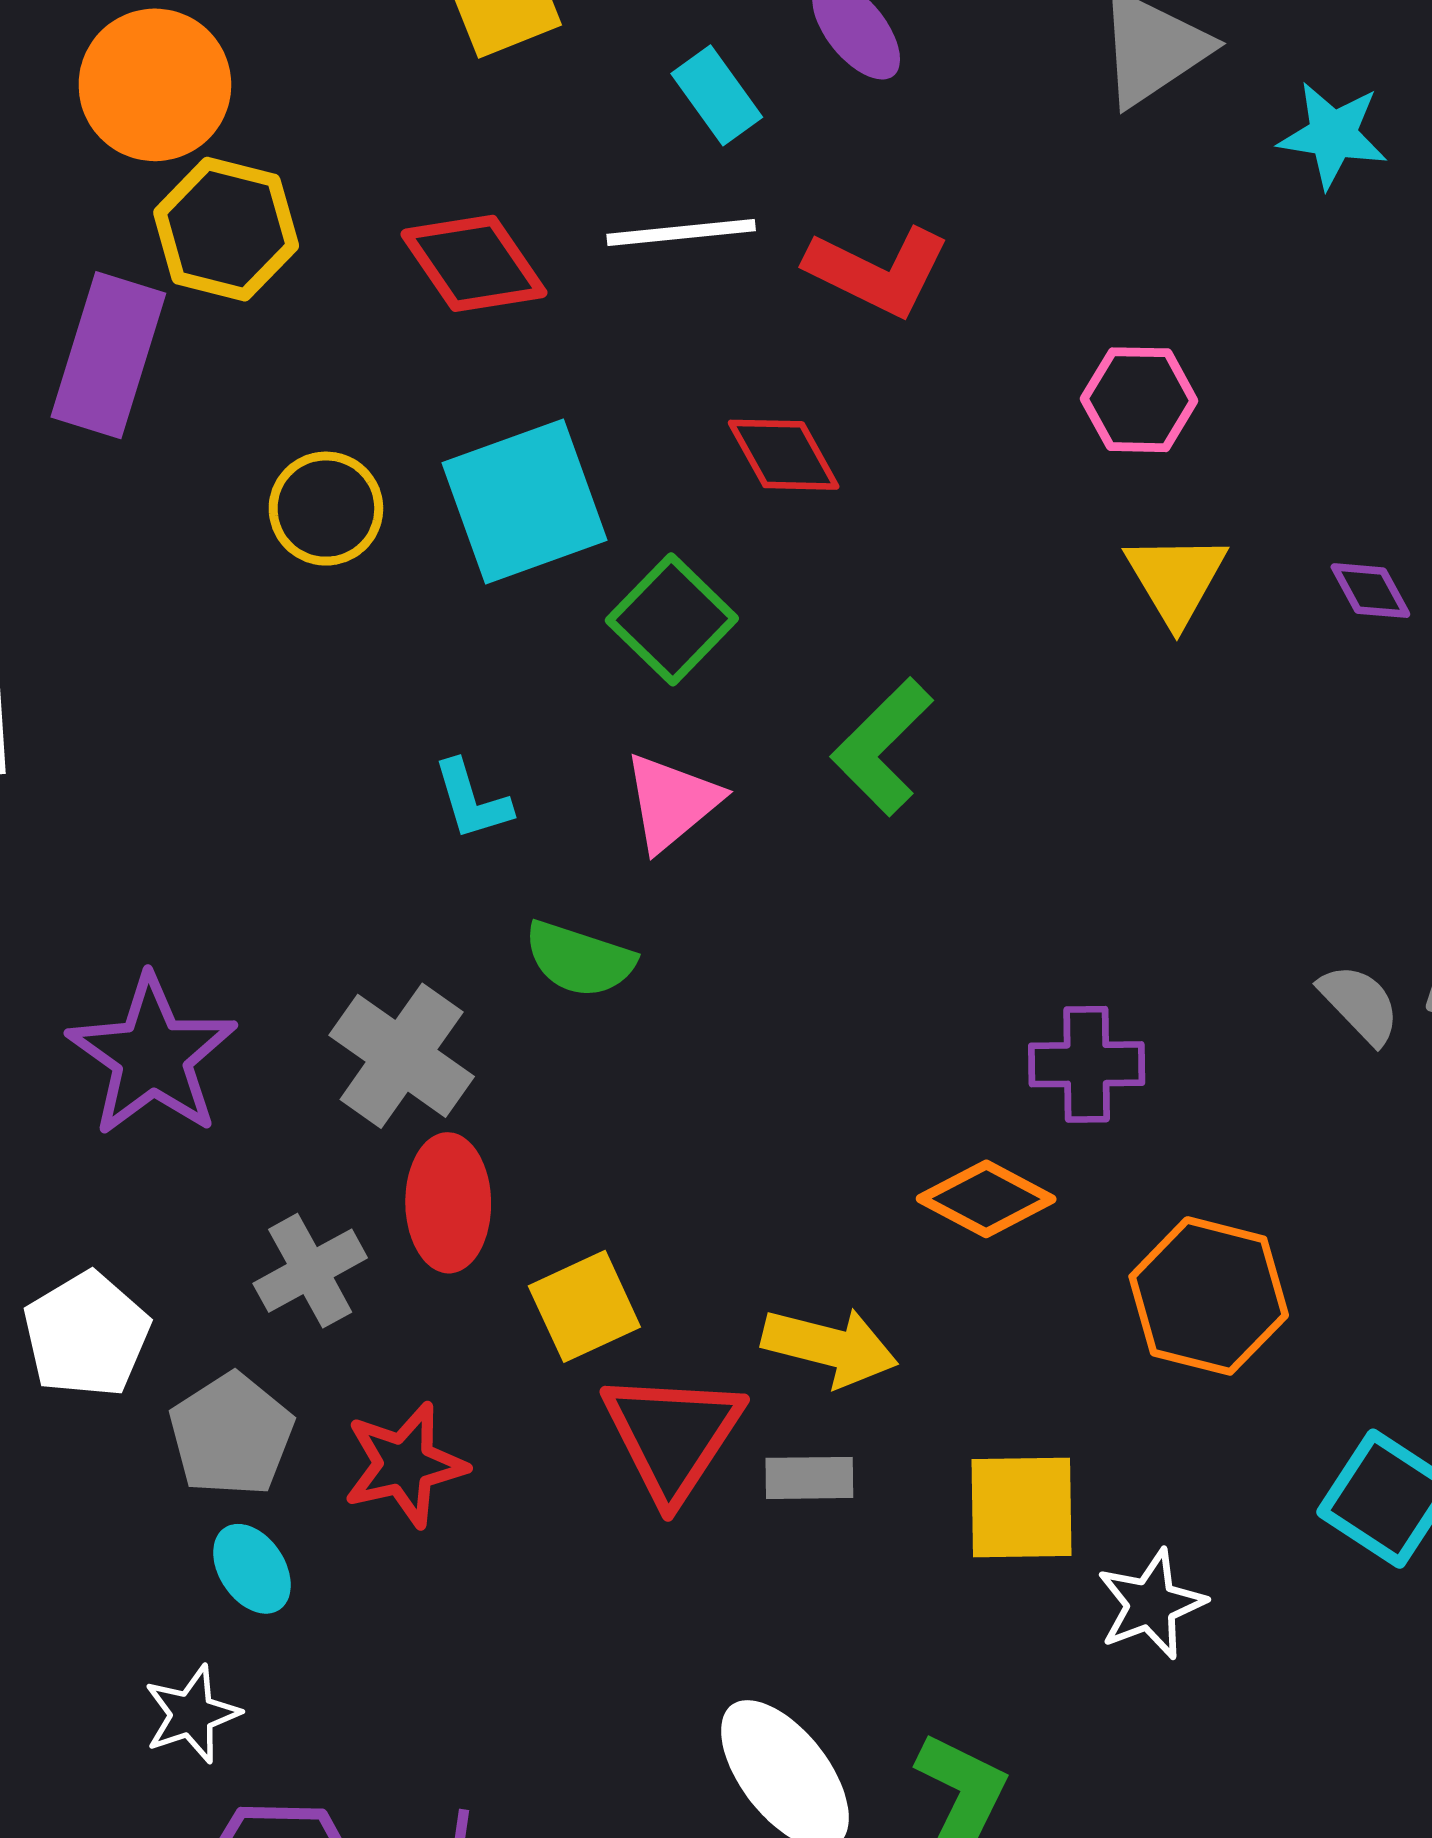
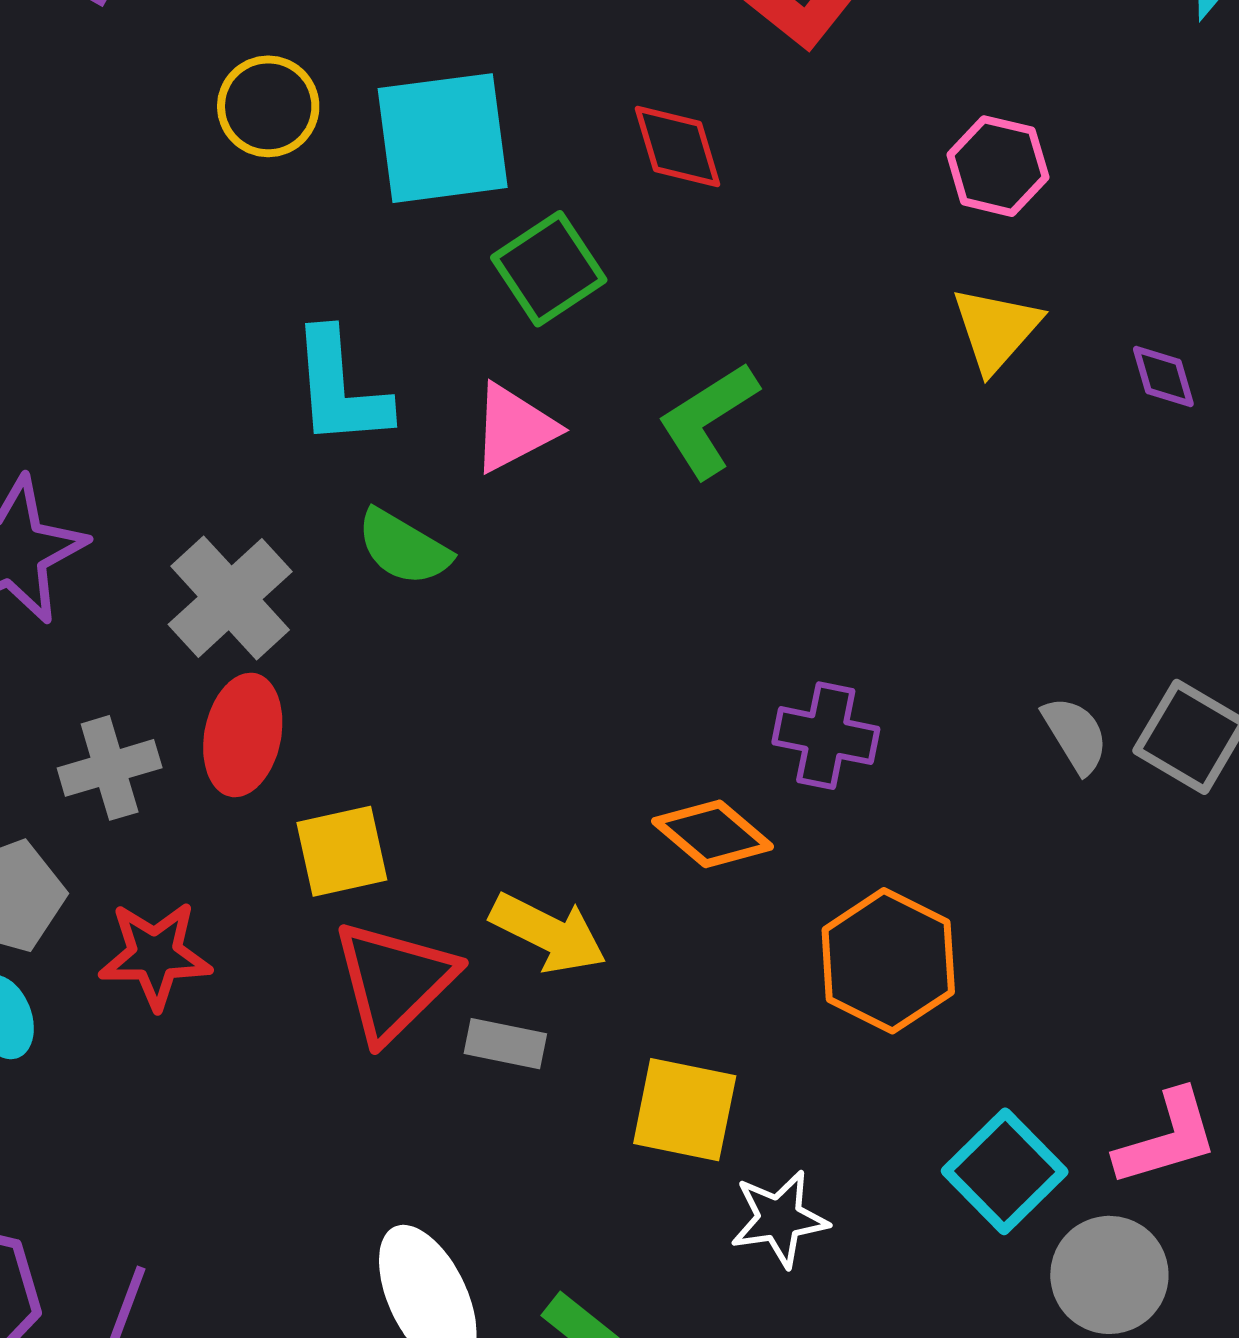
cyan L-shape: (472, 800) -> (340, 388), size x1.6

